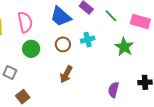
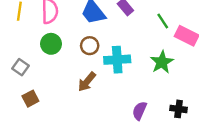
green line: (111, 16) -> (163, 21), moved
cyan cross: (88, 40) -> (117, 60), moved, size x1.5

